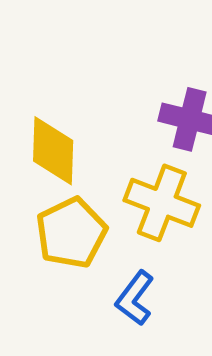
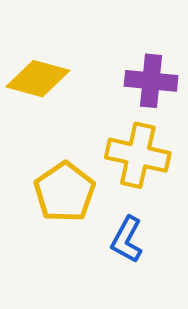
yellow diamond: (53, 151) -> (38, 79), moved, turned -68

